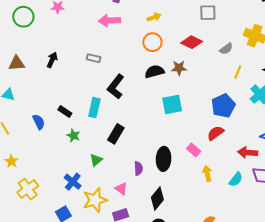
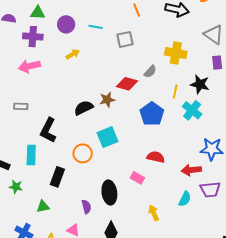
orange circle: (152, 42) -> (83, 153), moved
red diamond: (192, 42) -> (127, 84), moved
yellow line: (238, 72) -> (175, 92), moved
blue pentagon: (223, 106) -> (152, 114), moved
red semicircle: (215, 133) -> (156, 157), turned 60
green triangle: (96, 160) -> (43, 207), turned 40
yellow arrow: (207, 173) -> (154, 213), moved

